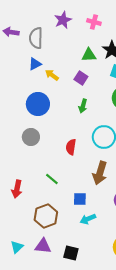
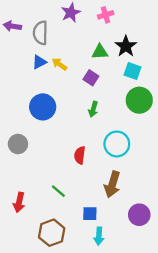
pink cross: (94, 22) -> (106, 15), turned -32
yellow arrow: (52, 75) -> (60, 64), moved
gray circle: (31, 137) -> (18, 144), moved
cyan arrow: (88, 219) -> (99, 236), turned -63

